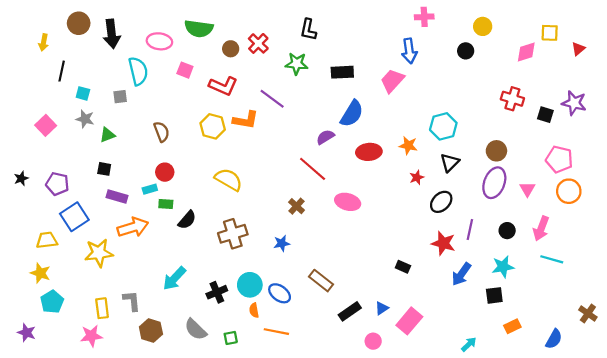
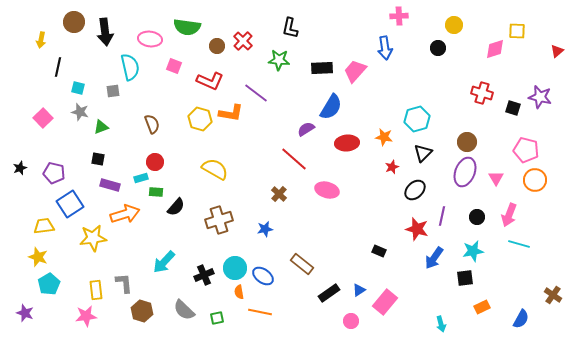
red triangle: (578, 49) -> (557, 51), moved
pink trapezoid: (392, 81) -> (355, 71), moved
cyan arrow: (469, 344) -> (441, 324), turned 119

